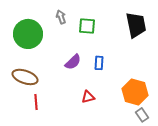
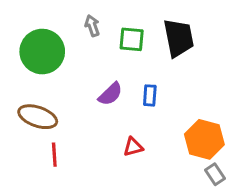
black trapezoid: (136, 25) -> (179, 38), moved

